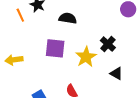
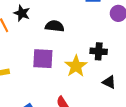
black cross: (108, 44) -> (99, 51), turned -35

